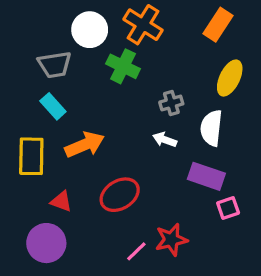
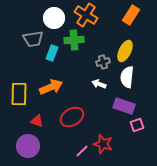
green cross: (123, 66) -> (74, 40), turned -30
yellow ellipse: (230, 78) -> (125, 51), moved
cyan rectangle: (53, 106) -> (52, 53), moved, turned 63
red star: (171, 240) -> (103, 144), turned 30

